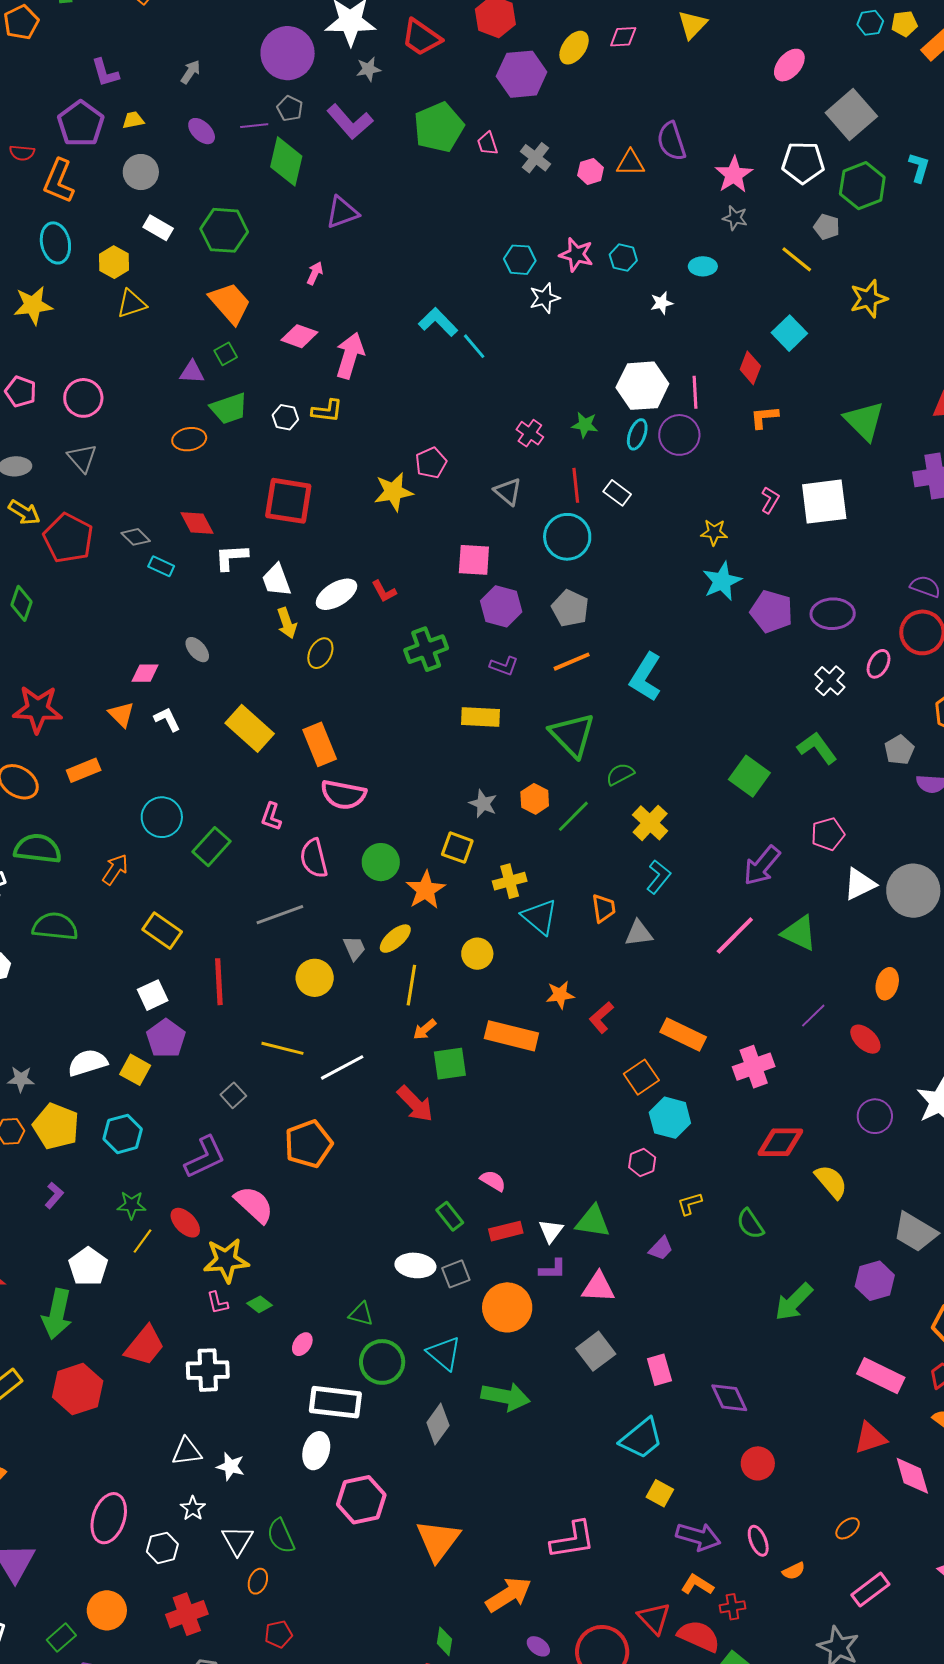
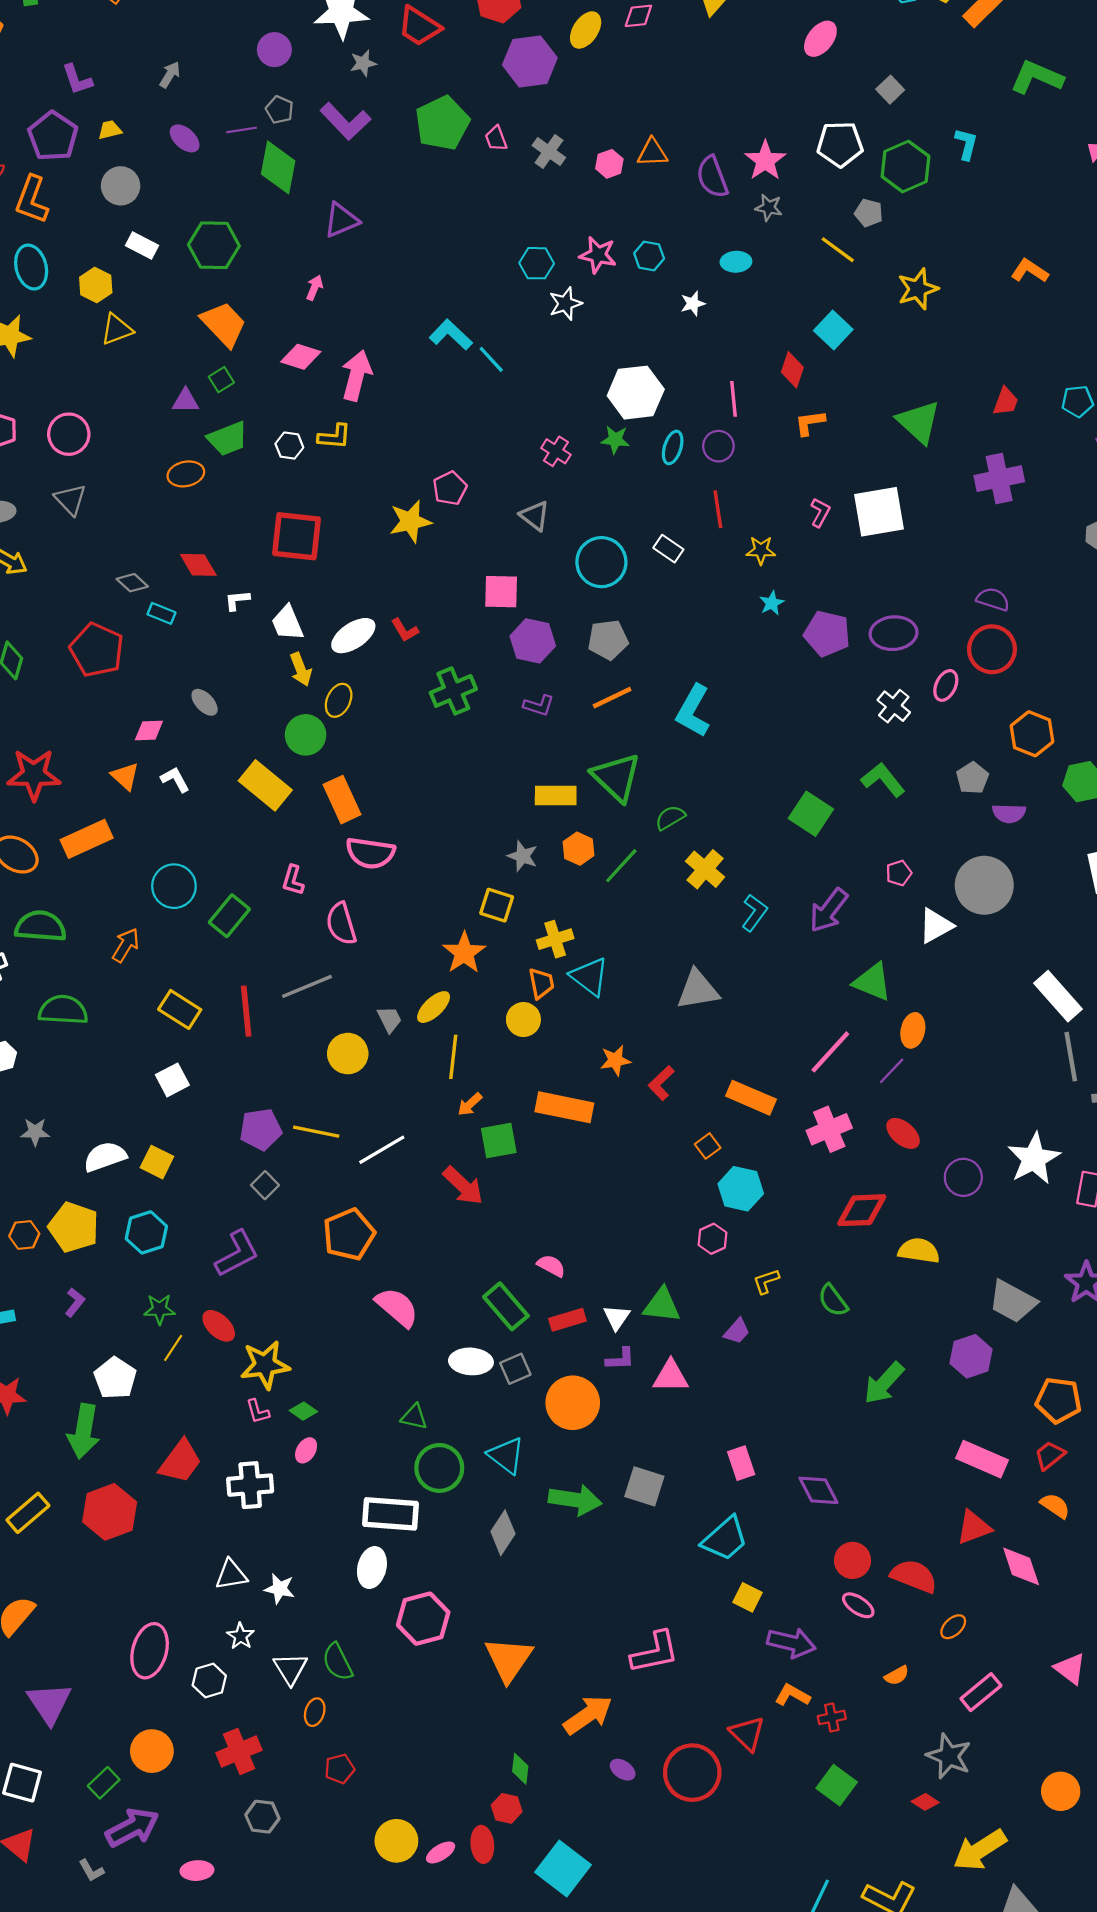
purple circle: (288, 53) -> (274, 50), size x0.6
gray square: (851, 114) -> (890, 90), size x0.5
purple semicircle: (671, 141) -> (712, 177), moved
white hexagon: (642, 386) -> (636, 393), moved
purple circle: (679, 435) -> (718, 446), size x0.7
red line: (576, 485) -> (718, 509), moved
white rectangle: (617, 493) -> (668, 549), moved
red pentagon: (68, 538) -> (97, 650), moved
white L-shape: (231, 557) -> (237, 600), size x0.7
cyan star: (722, 581) -> (772, 603), size x0.6
gray pentagon: (570, 608) -> (608, 640), turned -30
yellow rectangle: (481, 717) -> (556, 795), moved
orange rectangle: (84, 770) -> (87, 839), size x1.4
pink pentagon: (828, 834) -> (899, 873), size x0.7
green circle: (381, 862) -> (306, 735), moved
cyan L-shape: (659, 877) -> (754, 913), moved
gray circle: (913, 891) -> (984, 885), moved
orange trapezoid: (604, 908) -> (541, 983), moved
gray triangle: (639, 933) -> (698, 990), size x1.4
pink line: (735, 936) -> (830, 1052), moved
red line: (219, 982) -> (246, 1011), moved
orange ellipse: (887, 984) -> (913, 1030), moved
purple pentagon: (166, 1038) -> (261, 1129), moved, turned 30
red ellipse: (865, 1039) -> (903, 1133), moved
orange square: (641, 1077) -> (708, 1146), size x0.7
gray star: (21, 1079) -> (35, 1132), moved
yellow semicircle: (831, 1182) -> (919, 1251), turned -39
pink semicircle: (254, 1204) -> (397, 1307), moved
green rectangle: (450, 1216) -> (506, 1306), size x1.5
pink ellipse: (302, 1344) -> (306, 1450), moved
gray square: (596, 1351) -> (644, 1486), moved, turned -33
pink ellipse: (758, 1541) -> (858, 1605), moved, turned -32
red semicircle: (699, 1636) -> (914, 1576), moved

